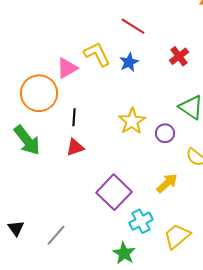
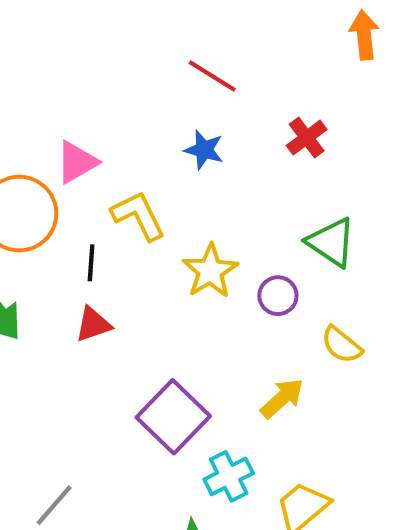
yellow L-shape: (97, 54) -> (138, 216), moved
blue star: (129, 62) -> (204, 150), turned -30

